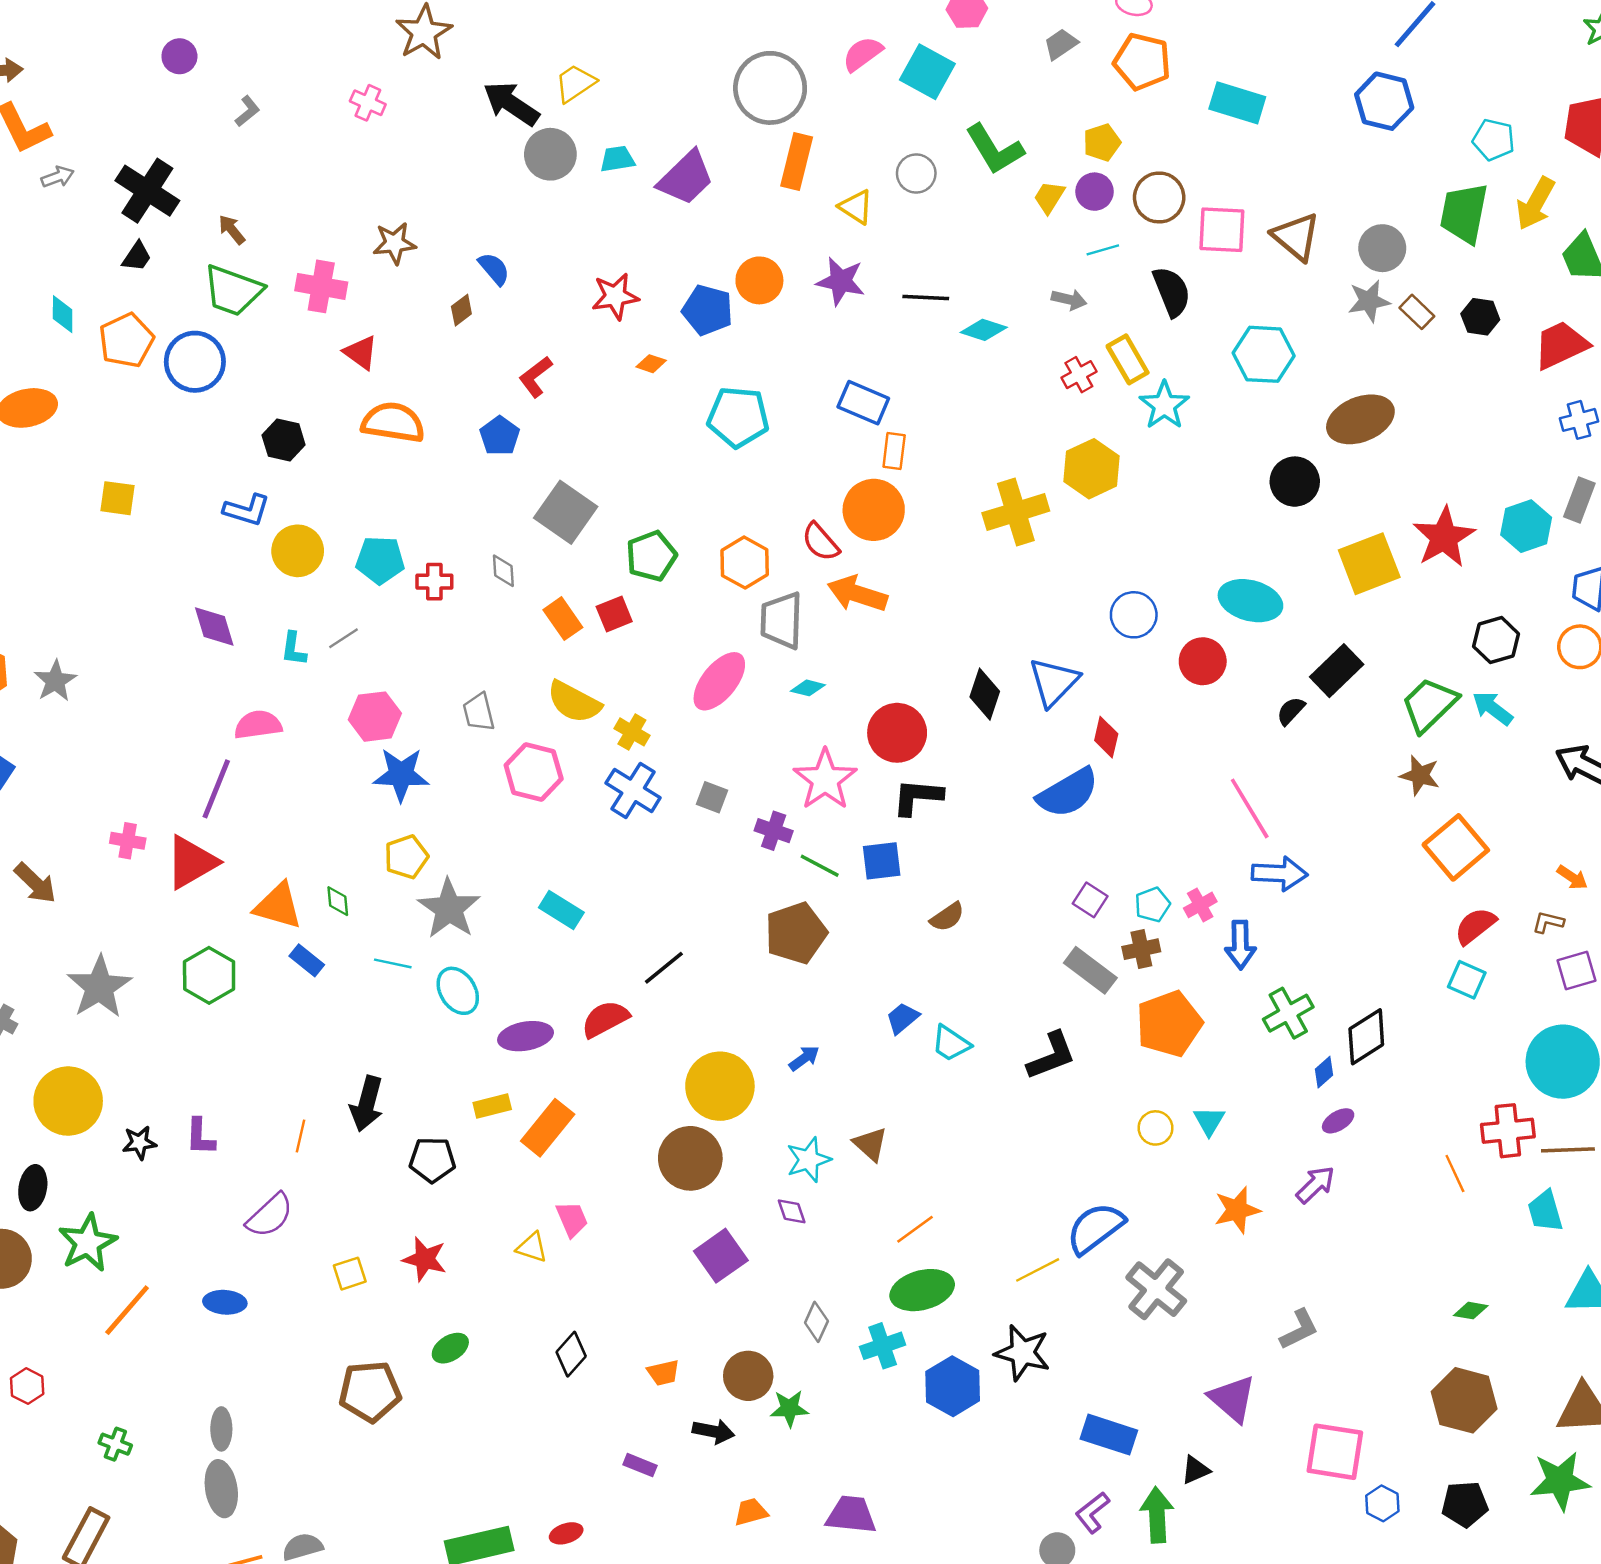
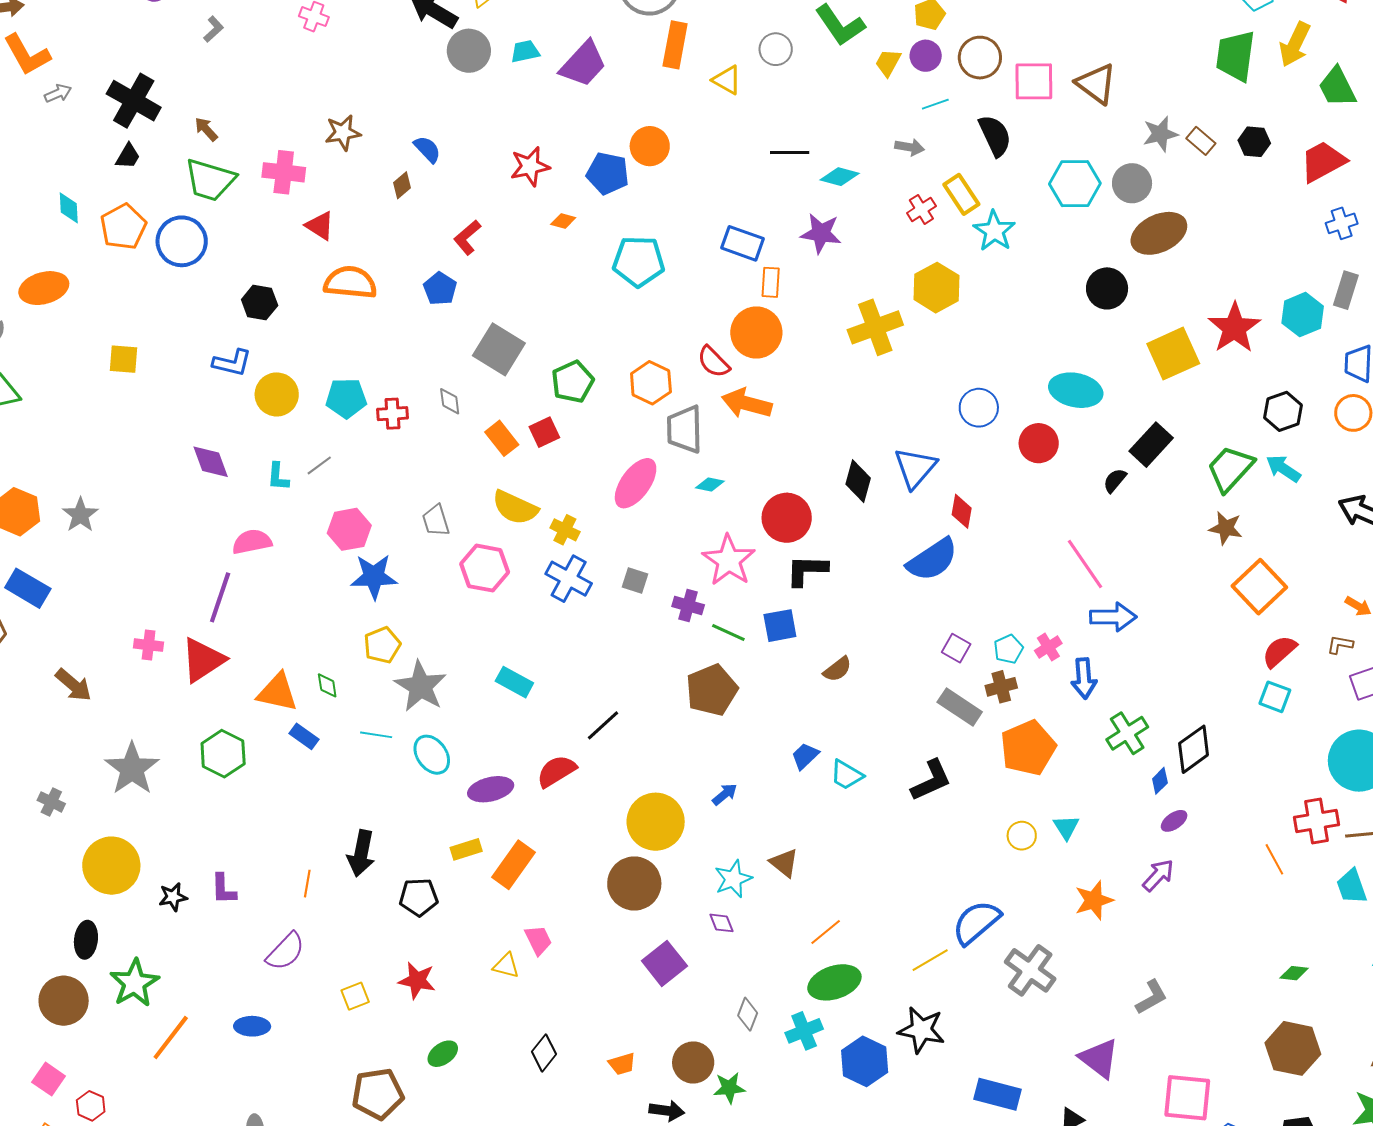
gray circle: (1382, 248) -> (1132, 183), moved
purple star: (841, 281) -> (821, 233), moved

